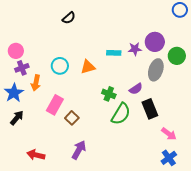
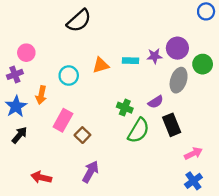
black semicircle: (69, 18) -> (79, 21), size x1.6
pink circle: (16, 51) -> (26, 53), moved
orange triangle: (88, 67) -> (101, 65), moved
purple cross: (22, 68) -> (15, 74), moved
pink arrow: (169, 134) -> (193, 153), turned -63

